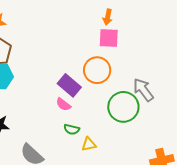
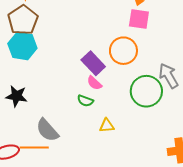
pink semicircle: (63, 104) -> (94, 83), moved
green semicircle: (72, 129) -> (85, 101), moved

